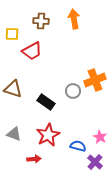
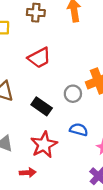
red trapezoid: (32, 51) -> (39, 58), moved
blue semicircle: (78, 146) -> (79, 130), moved

